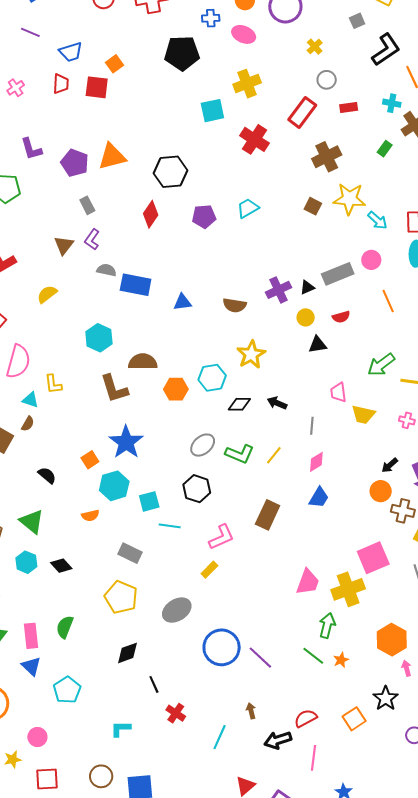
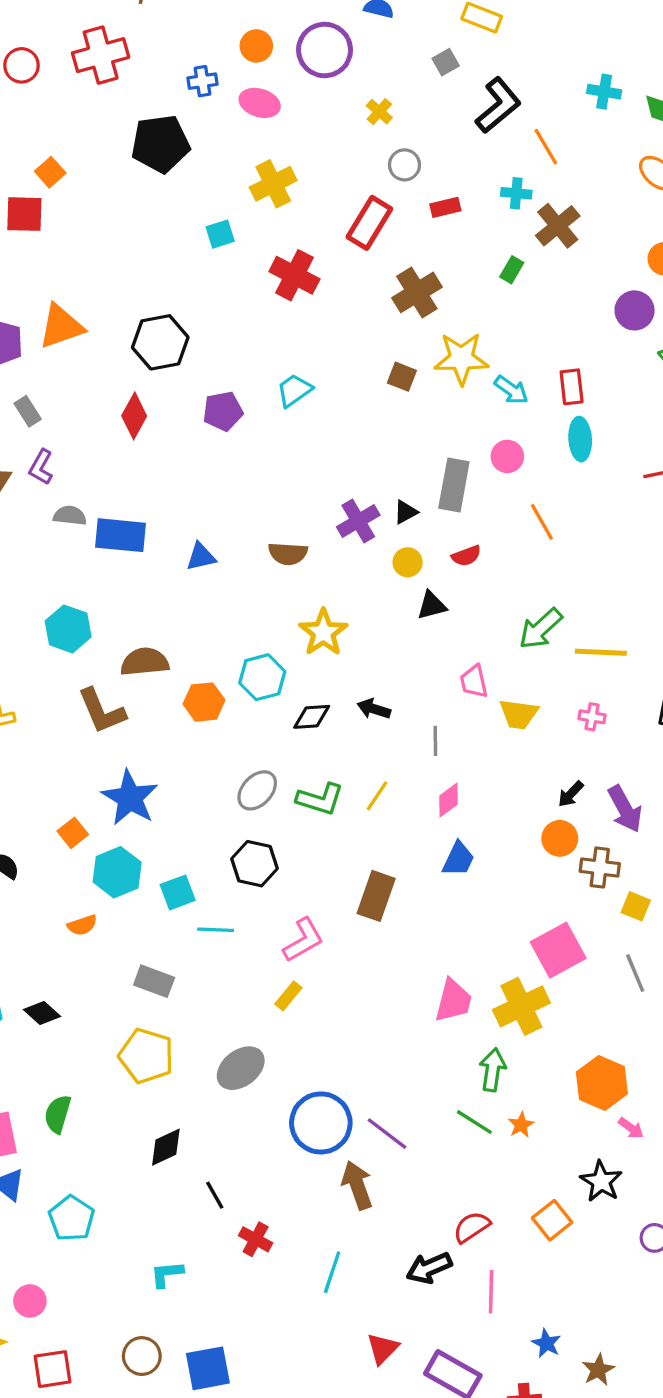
cyan square: (212, 111) -> (220, 234), size x0.7
gray rectangle: (338, 274) -> (454, 485), turned -52
pink arrow: (407, 668) -> (631, 1128), turned 147
brown arrow: (251, 711) -> (357, 1185), moved, size x1.8

